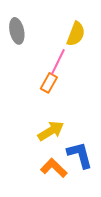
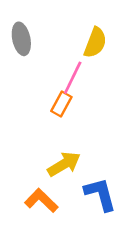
orange L-shape: (54, 168) -> (41, 200), moved

